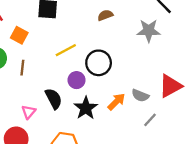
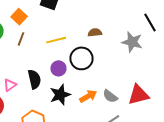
brown semicircle: (105, 15) -> (95, 33), moved
brown line: (22, 68) -> (21, 39), moved

